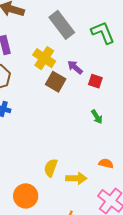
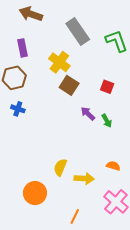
purple arrow: (75, 67) -> (88, 114), moved

